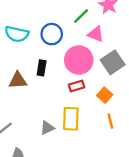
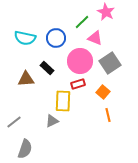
black rectangle: (42, 68) -> (47, 68), turned -56
yellow rectangle: (71, 119) -> (63, 101), moved

